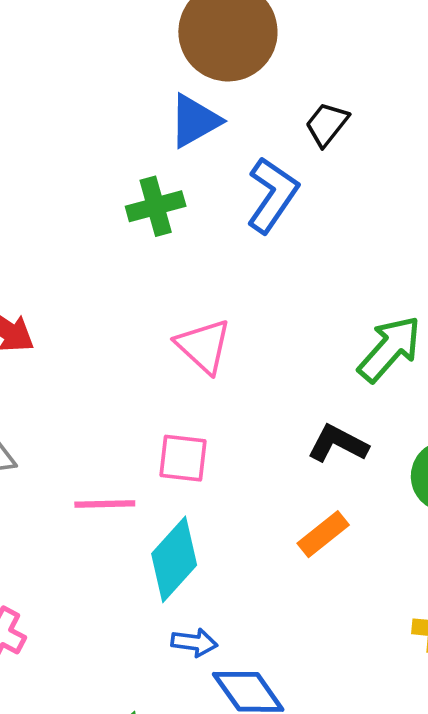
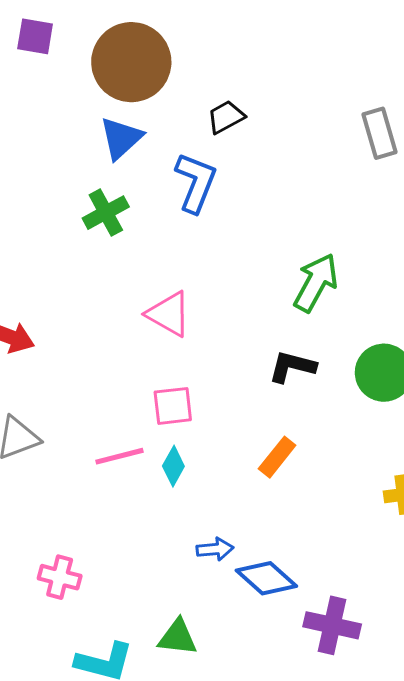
black trapezoid: (327, 124) -> (226, 117), turned 36
orange rectangle: (323, 534) -> (277, 457), moved
cyan diamond: (174, 559) -> (173, 466), moved, size x0.6

